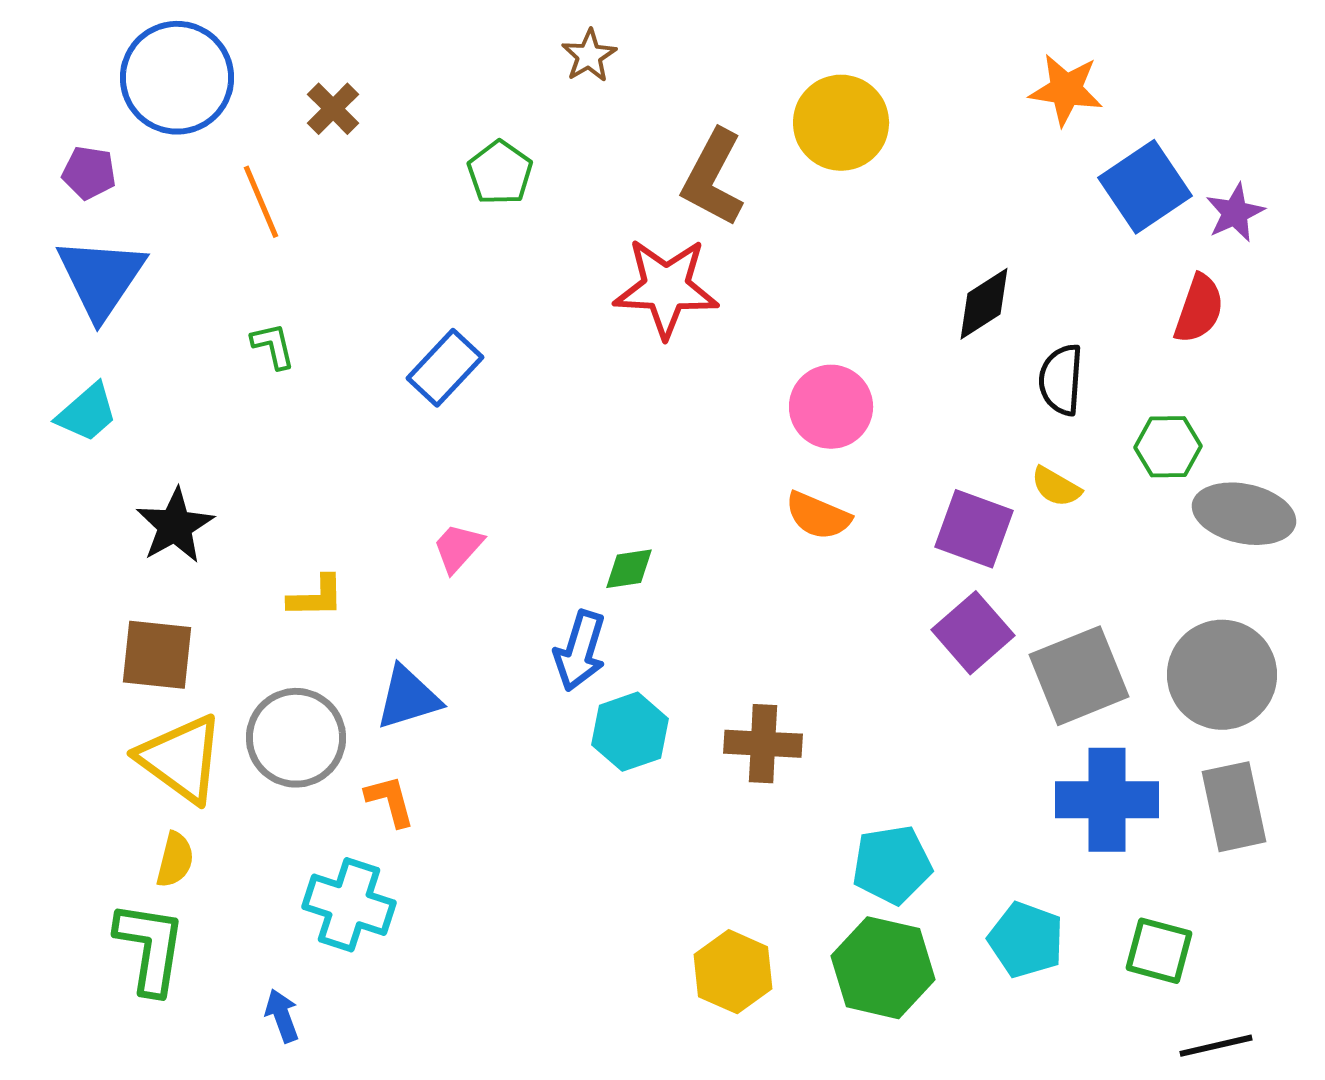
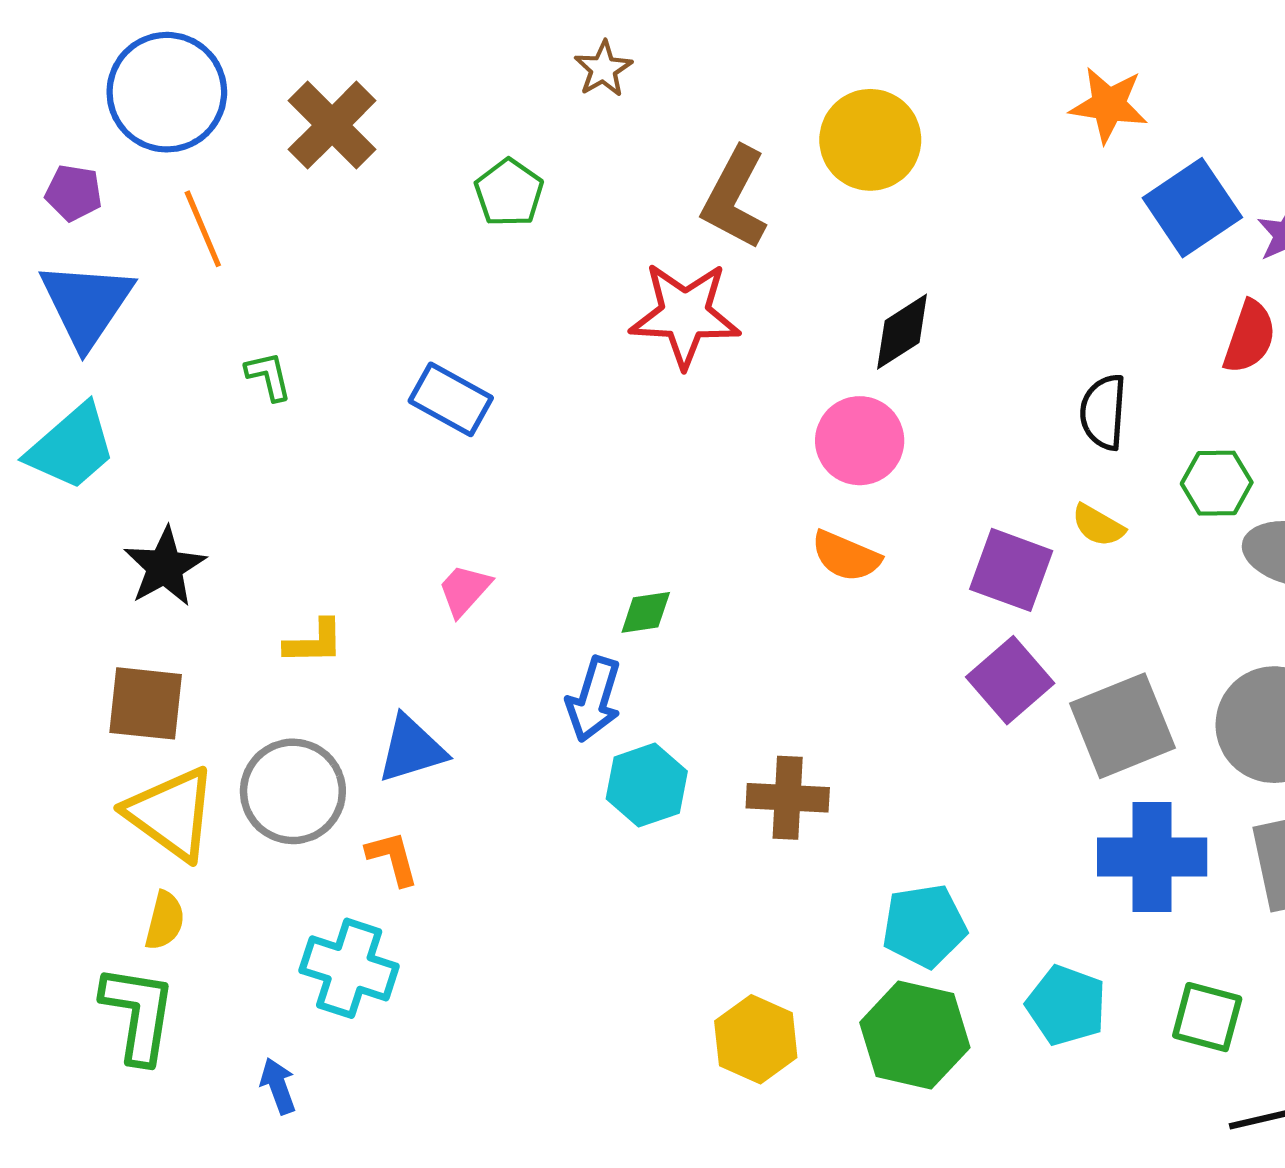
brown cross: (333, 109) -> (332, 125), size x1.6
orange line: (261, 202) -> (203, 229), moved
black diamond: (984, 304) -> (902, 332), moved
blue rectangle: (445, 368) -> (451, 399), turned 76
cyan trapezoid: (87, 413) -> (71, 447), size x1.4

